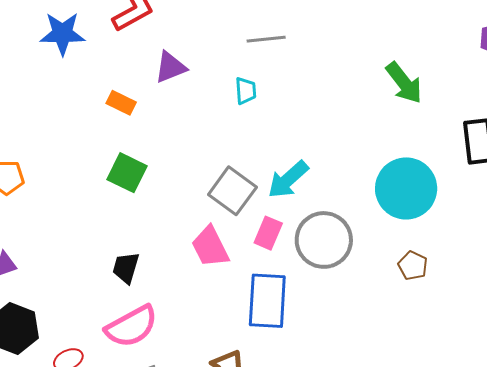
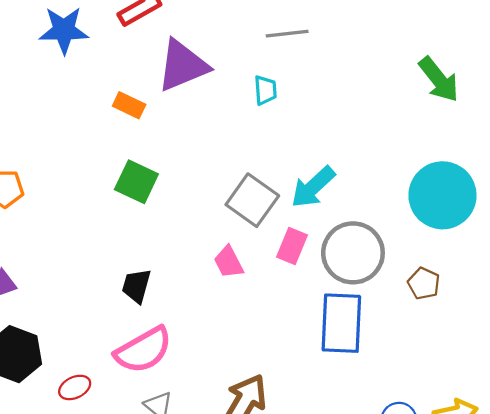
purple triangle: (170, 67) -> (183, 66), size x1.5
pink trapezoid: (210, 247) -> (229, 262), size x0.7
brown pentagon: (413, 266) -> (424, 283), moved
blue rectangle: (267, 301) -> (341, 323), moved

